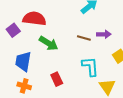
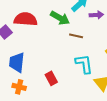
purple arrow: (104, 34) -> (96, 15), moved
green arrow: (49, 43) -> (60, 18), moved

